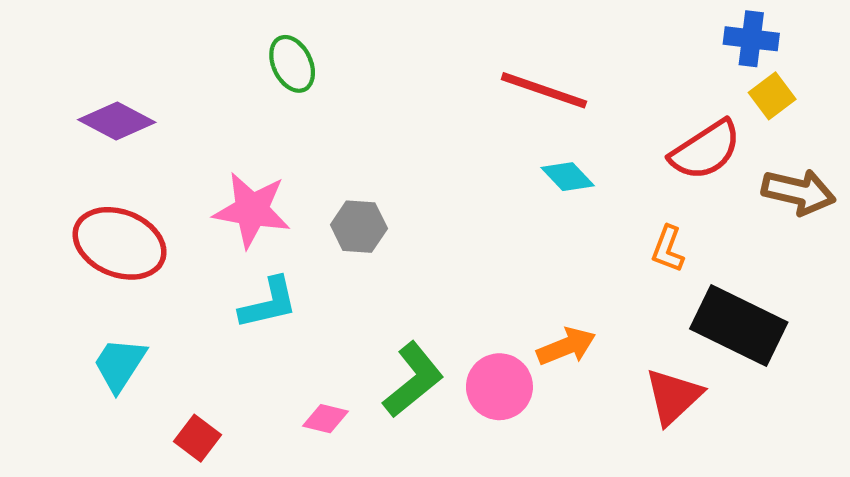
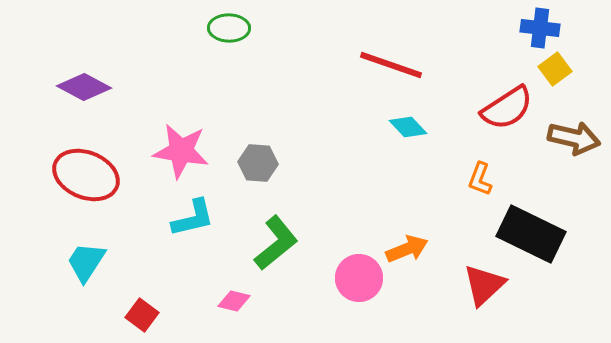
green ellipse: (292, 64) -> (229, 28), moved, turned -63
green L-shape: (413, 380) -> (276, 243), moved

